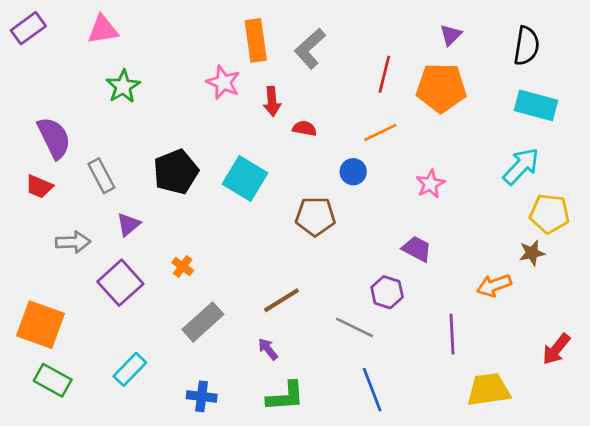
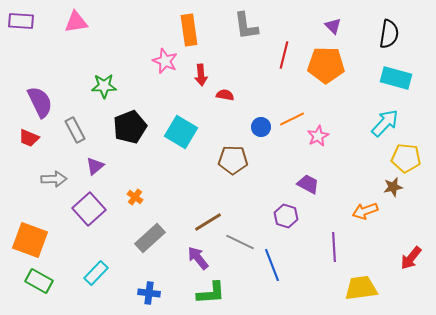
purple rectangle: (28, 28) -> (21, 21), turned 40
purple triangle: (451, 35) -> (333, 26), turned -30
gray L-shape: (310, 49) -> (246, 26), moved, turned -56
green star: (123, 86) -> (104, 86), moved, turned 30
orange line: (380, 132) -> (292, 119), moved
gray line: (355, 327) -> (240, 242), moved
purple arrow: (268, 349) -> (198, 258), size x1.4
blue line: (372, 390) -> (272, 265), moved

